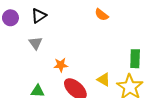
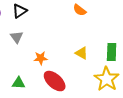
yellow triangle: (104, 80) -> (82, 53), moved

